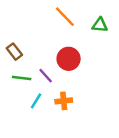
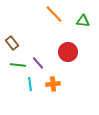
red circle: (69, 59) -> (68, 52), moved
cyan line: (36, 101) -> (30, 84), turned -40

